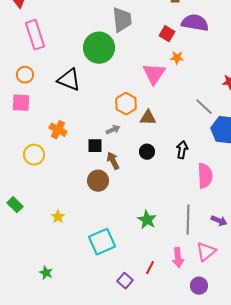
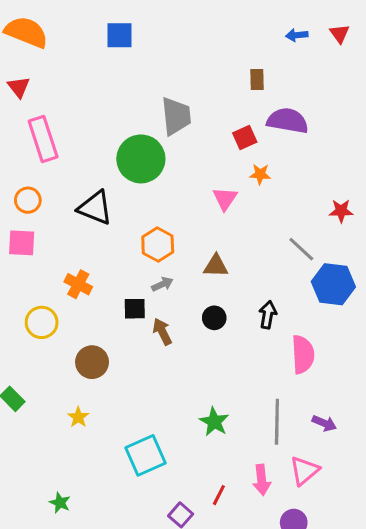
red square: (167, 34) -> (245, 138), turned 35
pink triangle: (154, 74) -> (225, 199), size x0.7
orange hexagon: (126, 104) -> (158, 244), moved
brown circle: (98, 181) -> (92, 362), moved

